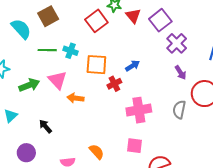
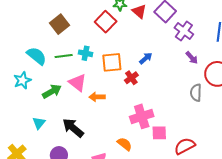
cyan semicircle: (21, 29) -> (37, 56), moved
pink cross: (139, 110) -> (142, 116), moved
black arrow: (45, 126) -> (73, 128), size x1.6

